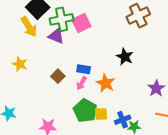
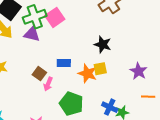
pink arrow: (81, 83) -> (48, 84), moved
yellow square: (101, 114) -> (100, 69), moved
blue cross: (123, 120) -> (110, 107), turned -35

